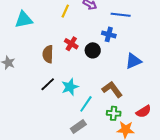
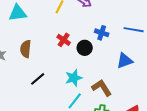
blue line: (121, 15) -> (134, 30), moved
brown semicircle: (48, 54) -> (26, 49), moved
cyan star: (70, 87) -> (74, 78), moved

